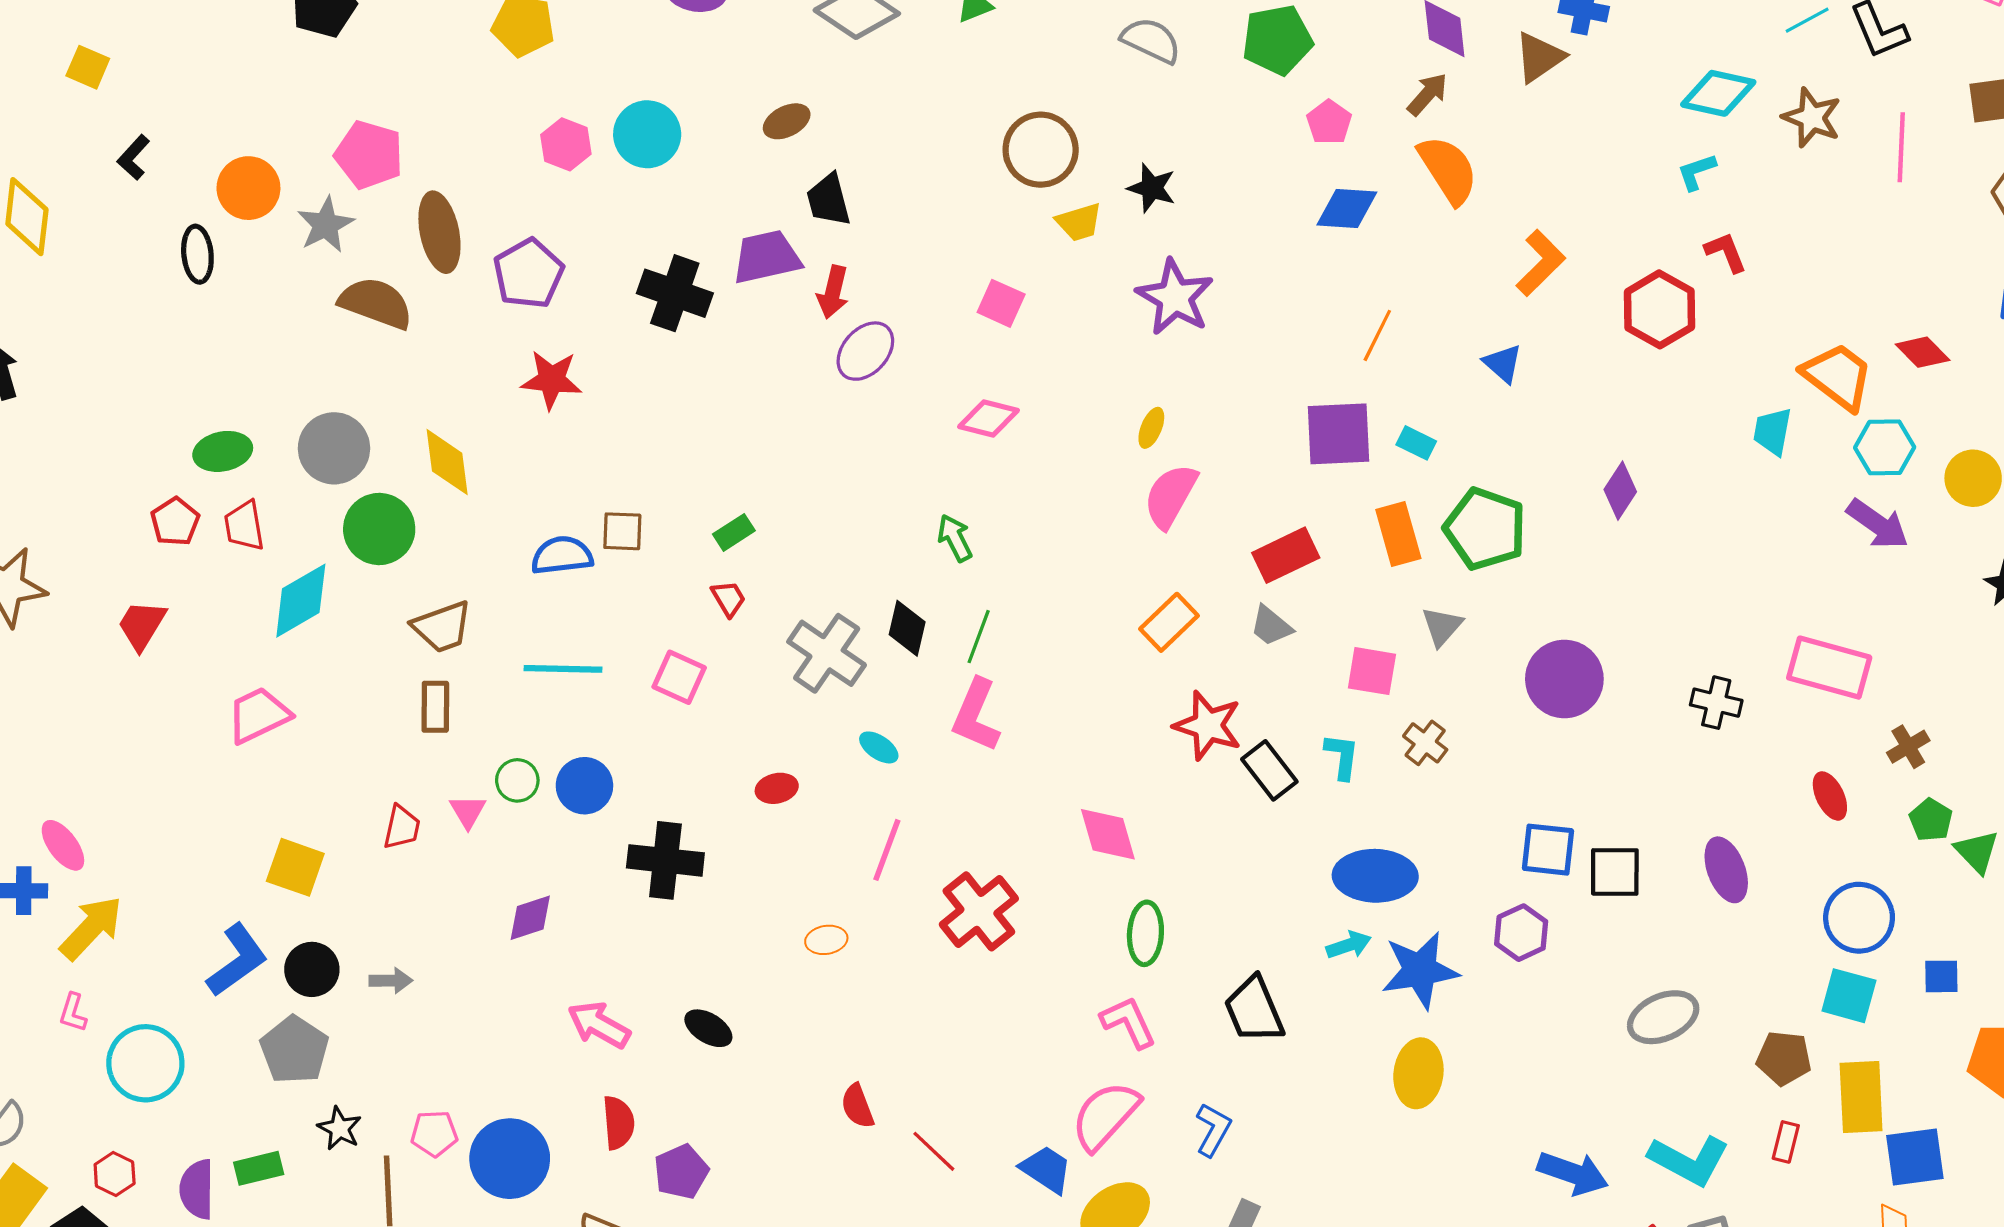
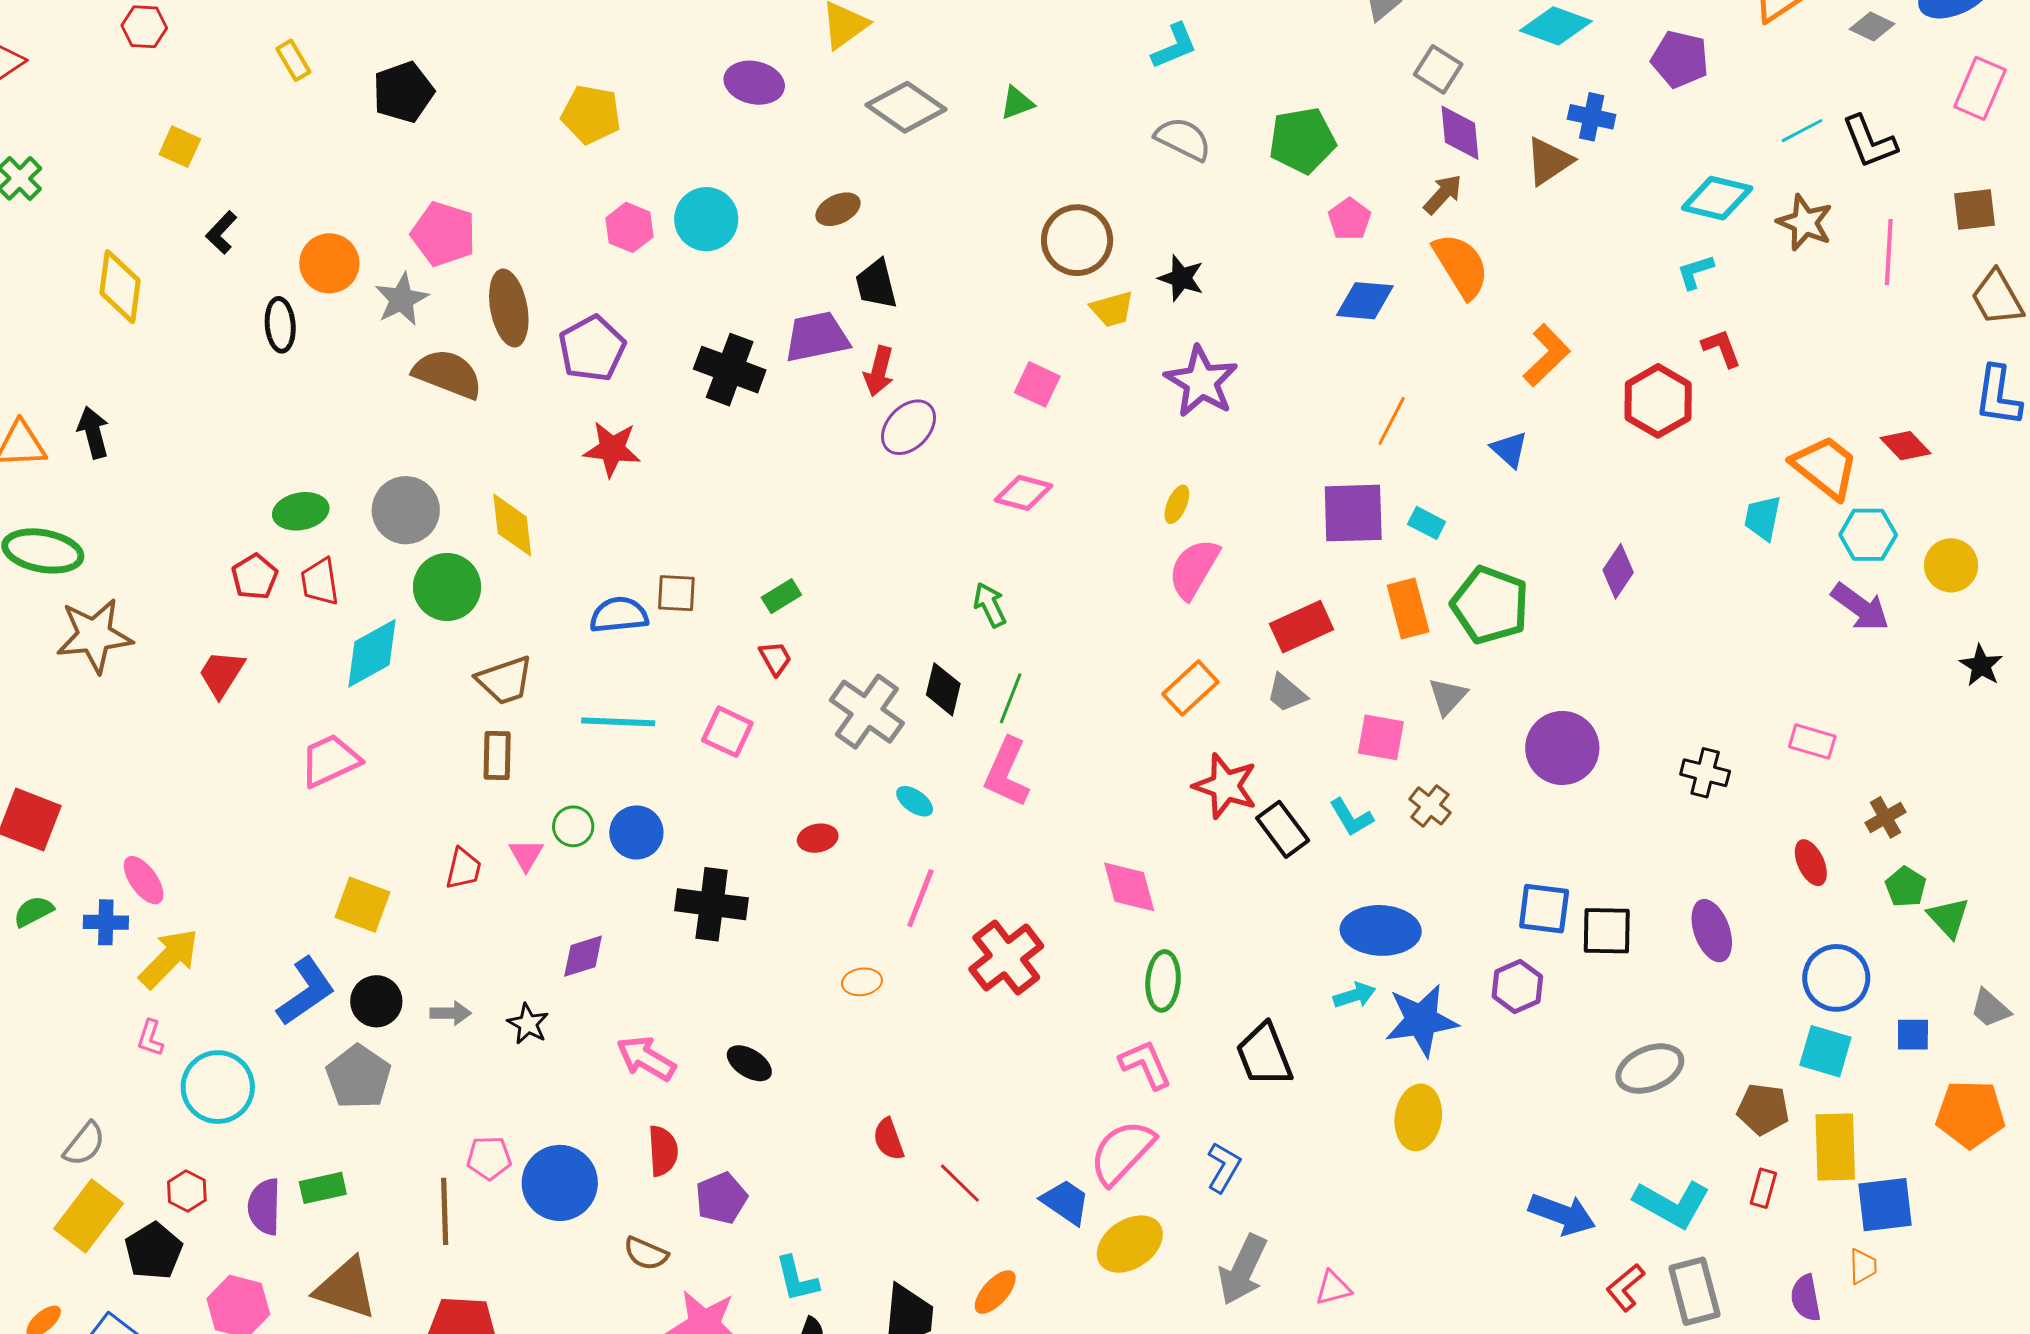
pink rectangle: (1829, 668) -> (1812, 742), size x0.6
cyan L-shape: (1342, 756) -> (1351, 817), turned 141
black star: (340, 1128) -> (528, 1024), moved

